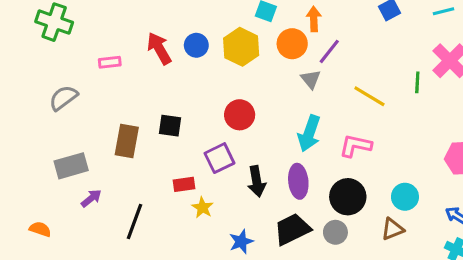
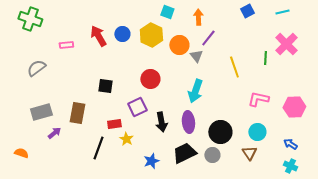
orange circle: (292, 44) -> (179, 45), moved
yellow line: (369, 96) -> (234, 67), turned 40
brown rectangle: (127, 141) -> (77, 113), moved
pink L-shape: (356, 146) -> (258, 99), moved
black line: (134, 221) -> (98, 148), moved
brown triangle: (393, 229) -> (249, 153), turned -42

